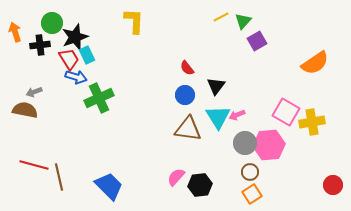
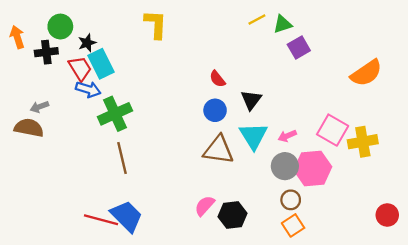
green triangle: (243, 21) -> (283, 24), turned 30
black star: (75, 37) -> (87, 43), size x0.6
cyan rectangle: (87, 55) -> (101, 64), size x1.4
pink arrow: (237, 115) -> (287, 136), moved
red line: (34, 165) -> (101, 220), moved
brown line: (59, 177) -> (122, 158), moved

